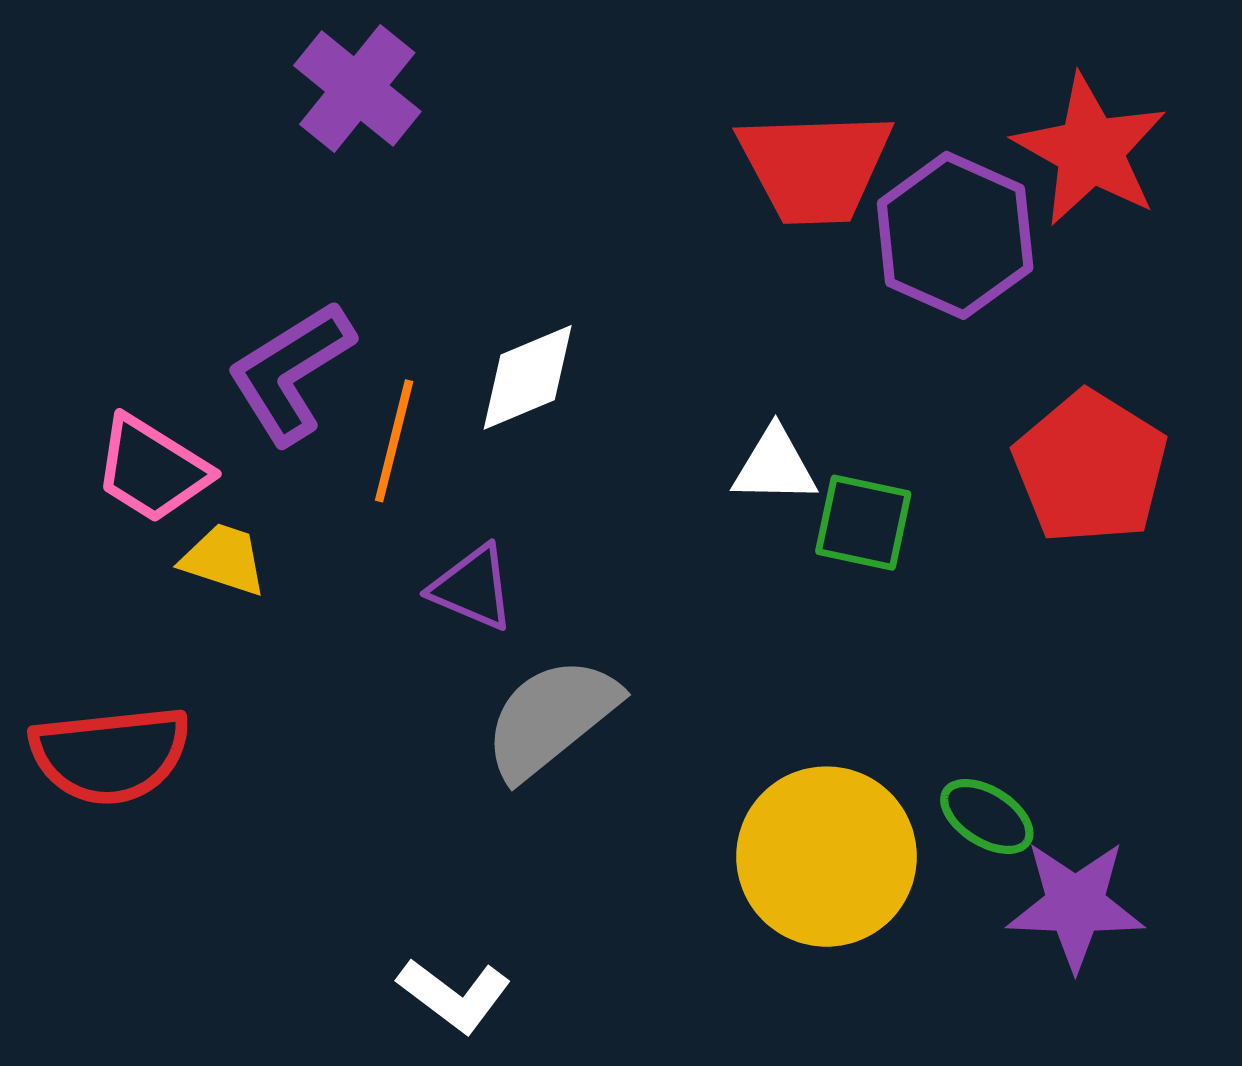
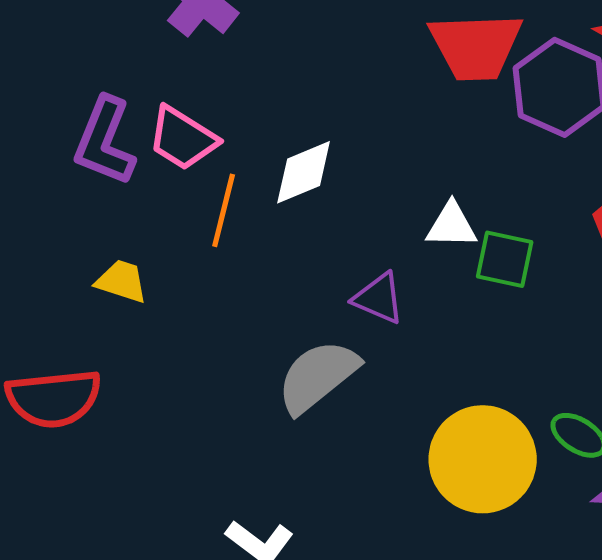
purple L-shape: (291, 372) -> (105, 141), moved, turned -36
pink trapezoid: (152, 469) -> (183, 138), moved
purple triangle: (473, 588) -> (379, 298), moved

